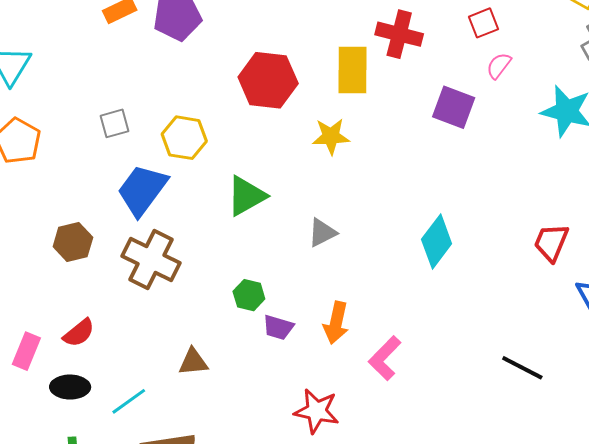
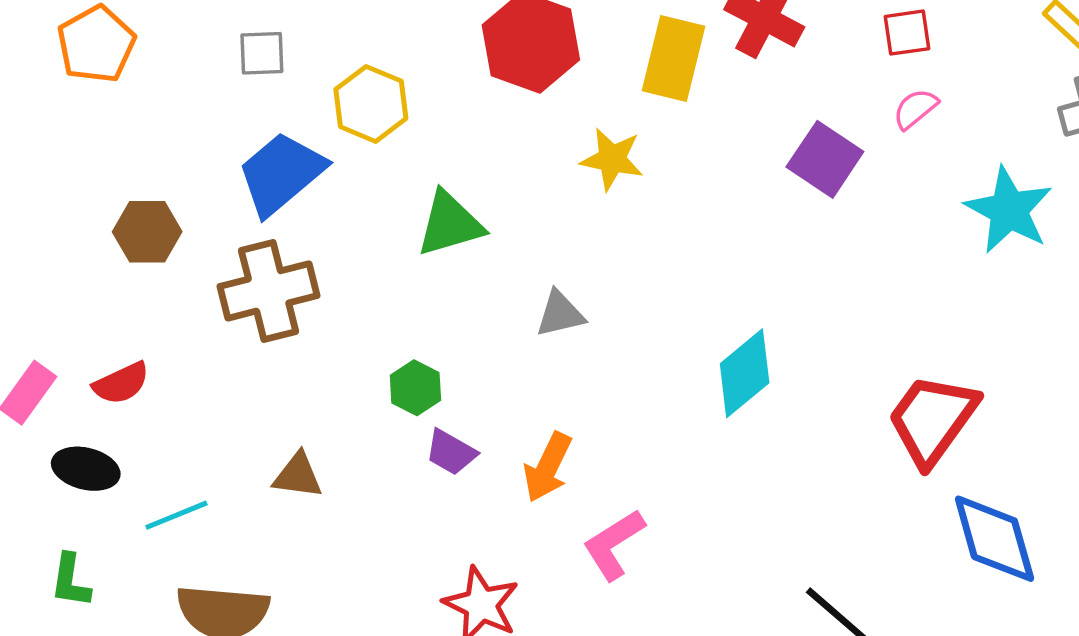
red trapezoid: (551, 242) -> (932, 419), size x1.5
brown cross: (151, 260) -> (269, 291), turned 36

